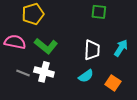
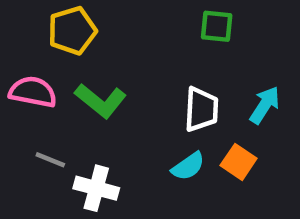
white cross: (44, 72) -> (96, 188), moved
orange square: (113, 83) -> (239, 162), moved

